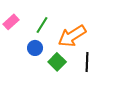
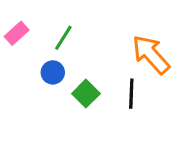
orange arrow: (72, 36) -> (151, 54), moved, turned 80

